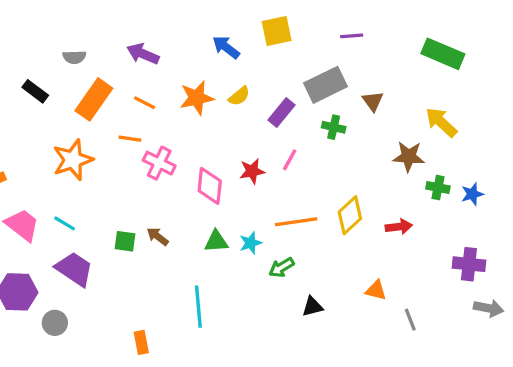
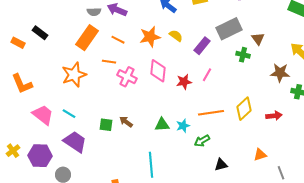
gray semicircle: (74, 57) -> (94, 12), moved
black rectangle: (35, 91) -> (40, 33), moved
yellow semicircle: (239, 96) -> (176, 36), turned -104
green cross: (334, 127) -> (243, 55), moved
pink diamond: (210, 186) -> (158, 71), moved
orange triangle: (376, 290) -> (260, 155), turned -32

